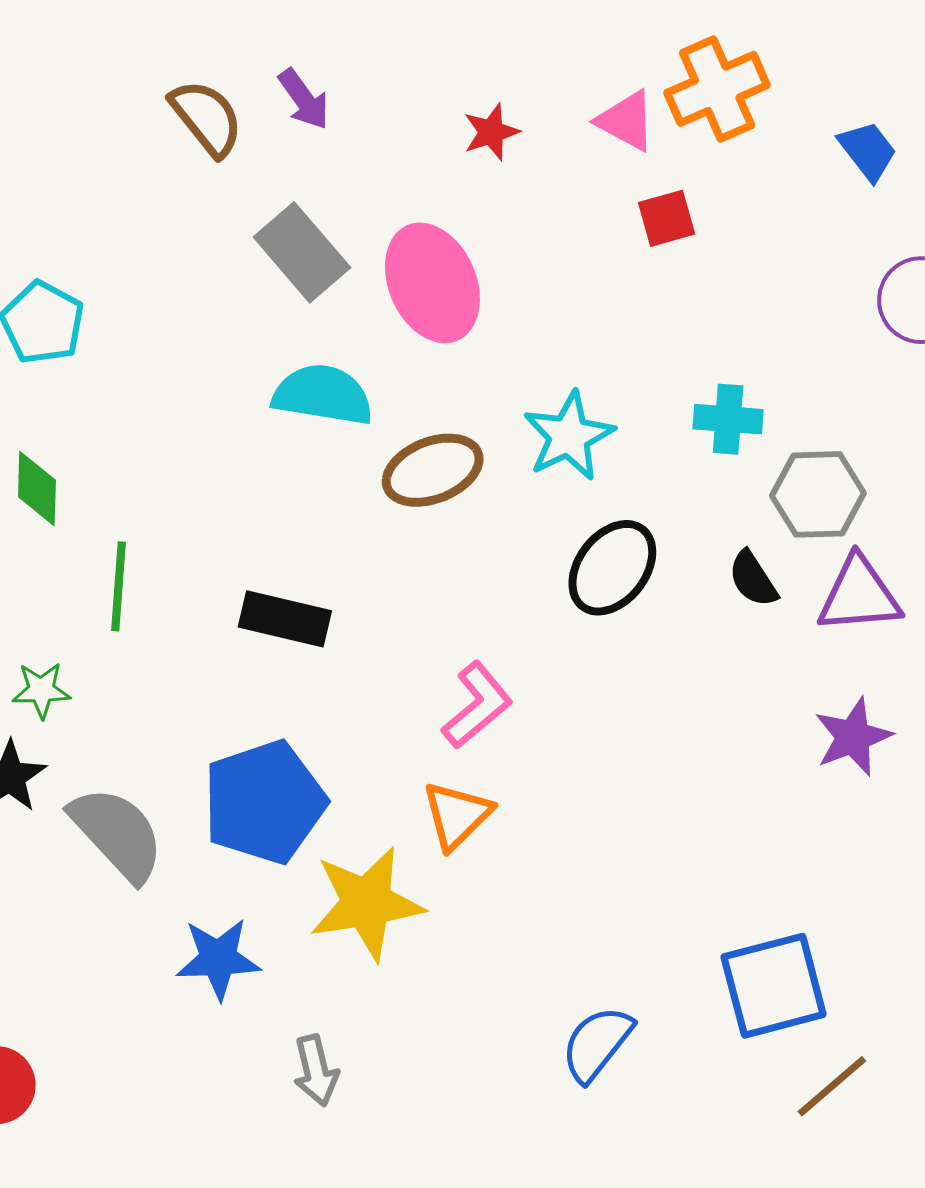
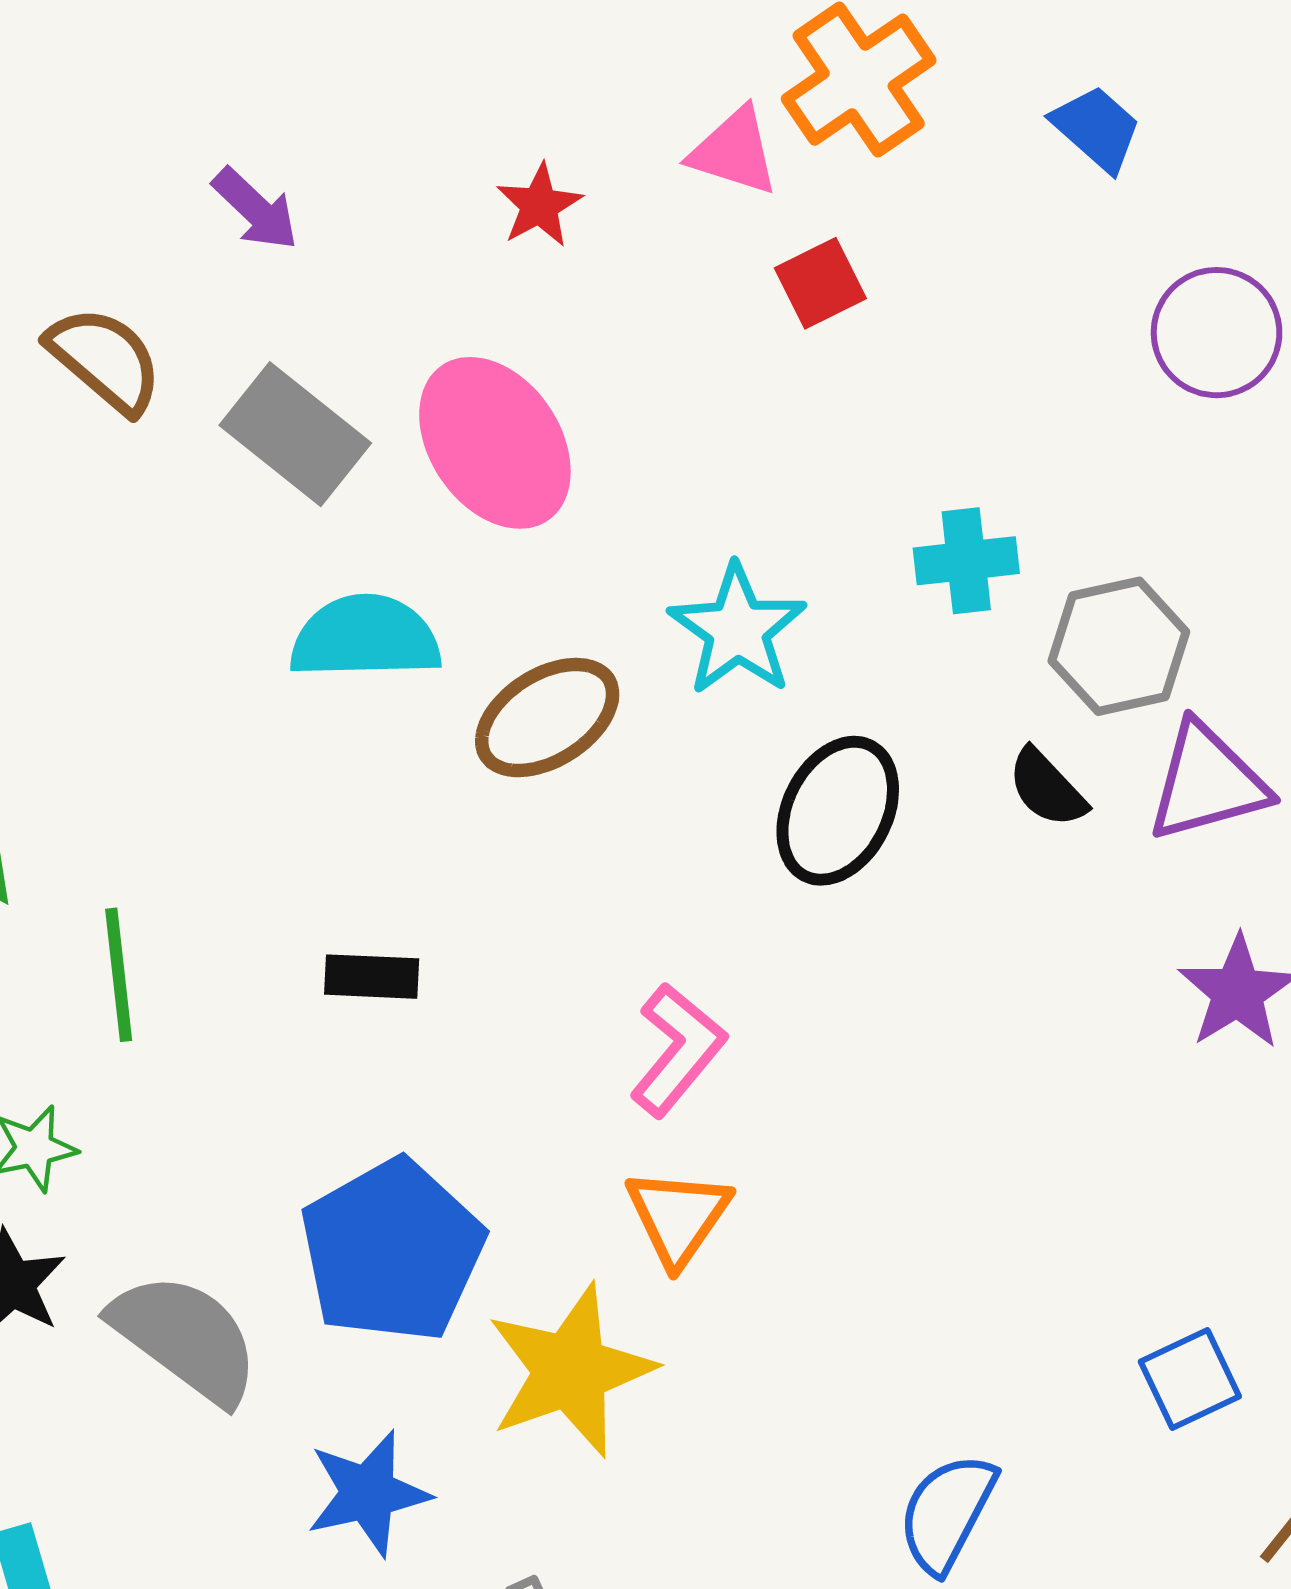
brown semicircle: (207, 118) -> (105, 360), moved
black rectangle: (285, 619) -> (372, 977), size x0.7
blue square: (774, 986) -> (1190, 1379), size x0.6

